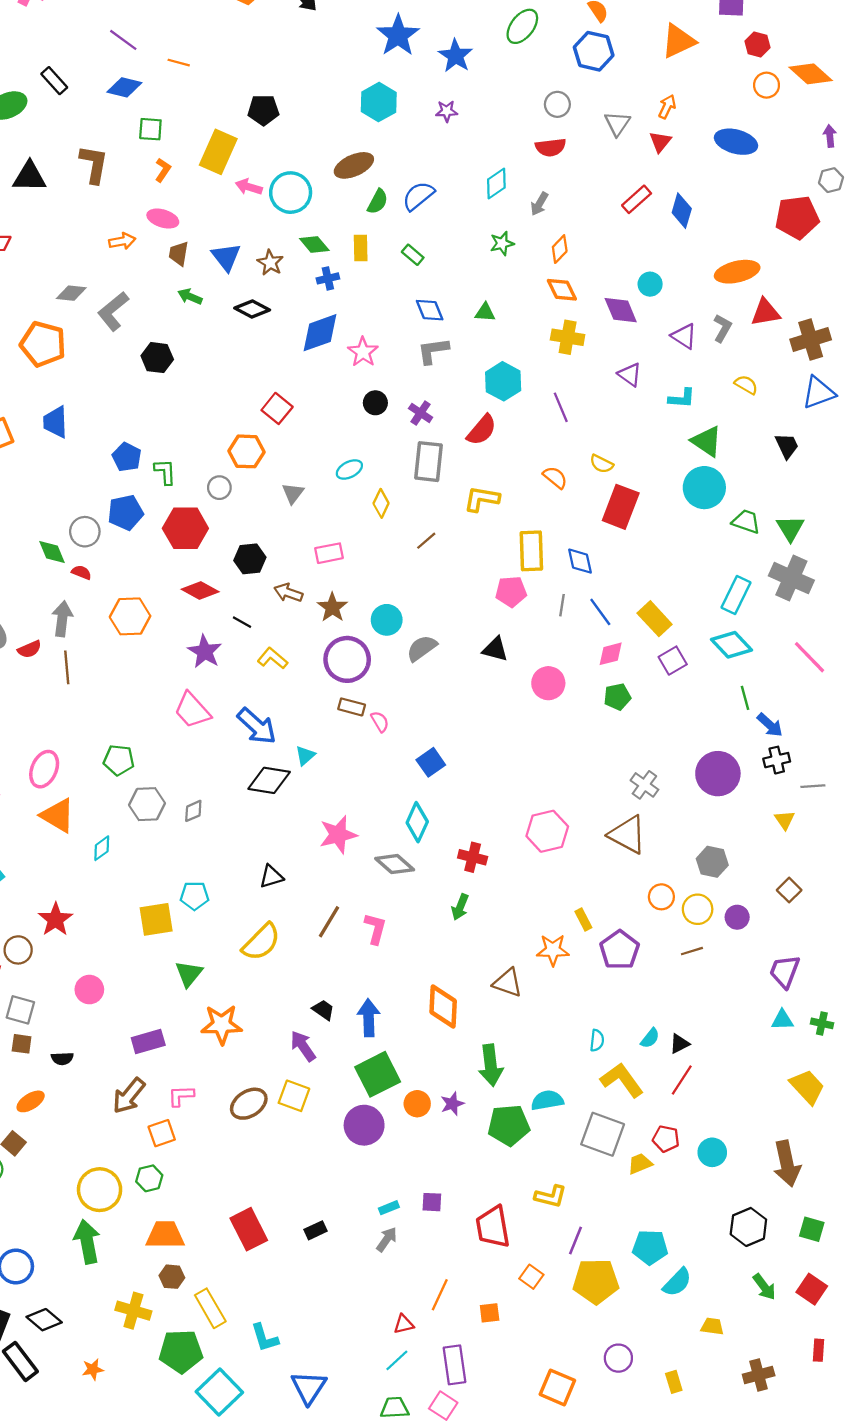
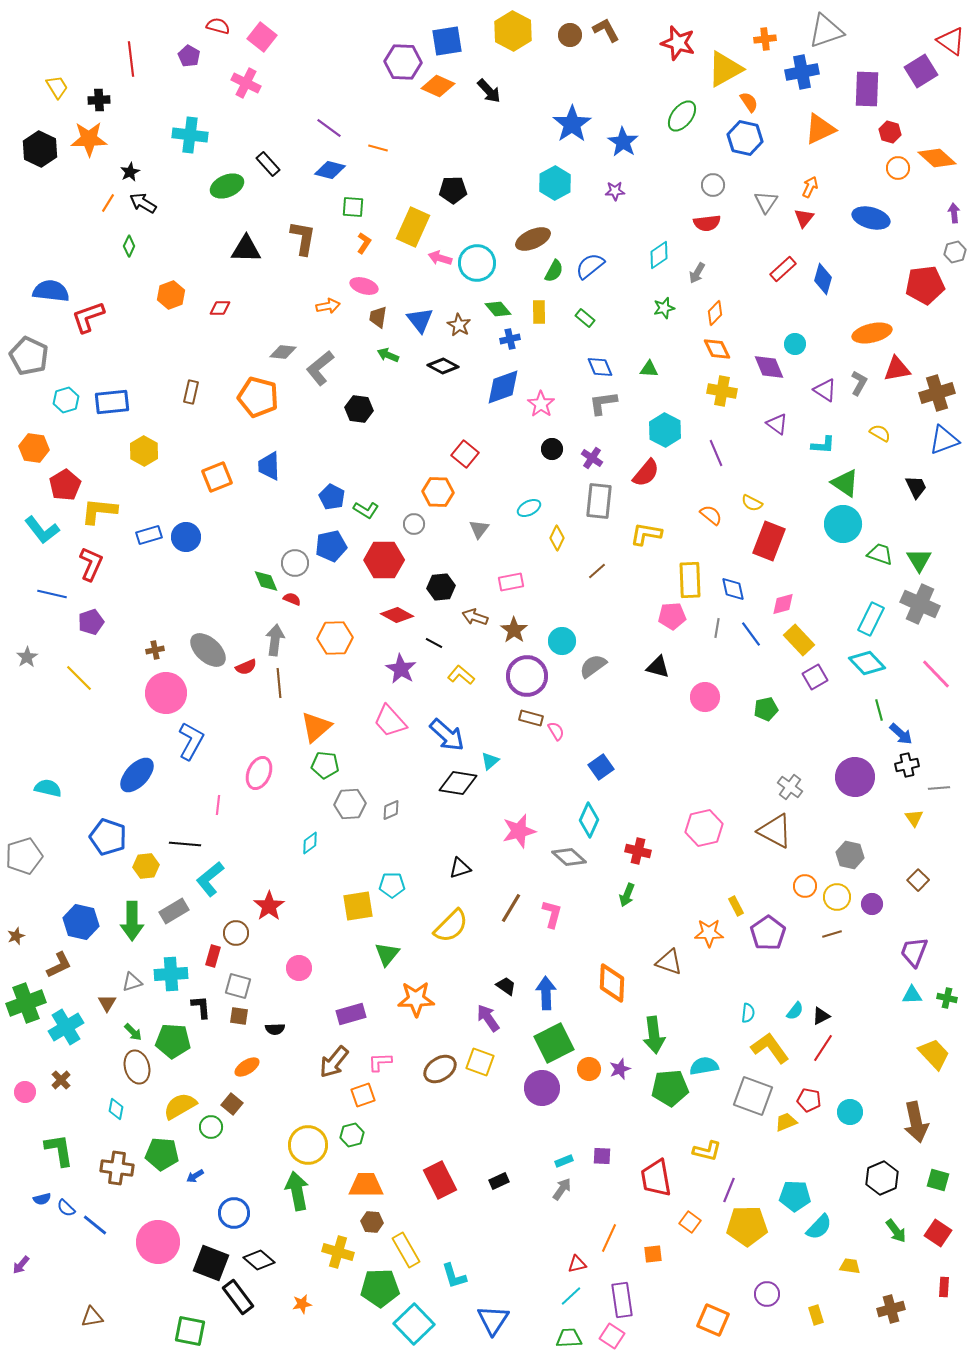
green L-shape: (165, 472) -> (366, 510), turned 125
pink diamond: (611, 654) -> (783, 604), moved
orange triangle: (58, 815) -> (316, 727), moved, turned 48

